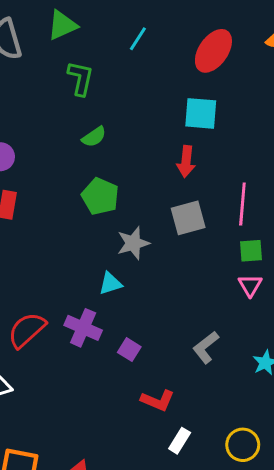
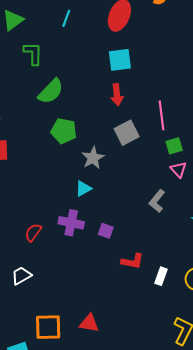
green semicircle: (94, 137) -> (51, 91), size x1.6
red semicircle: (27, 330) -> (33, 232), size x0.7
gray L-shape: (206, 347) -> (157, 201), moved
white rectangle: (180, 441) -> (161, 276), moved

